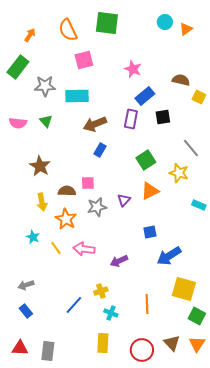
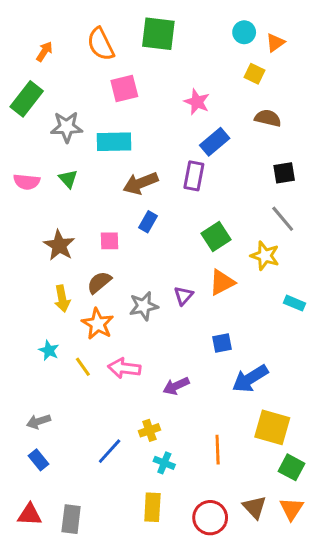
yellow square: (199, 97) -> (255, 74), moved
black square: (163, 117) -> (284, 173), moved
pink square: (88, 183) -> (110, 241), moved
brown semicircle: (67, 191) -> (99, 282), turned -42

